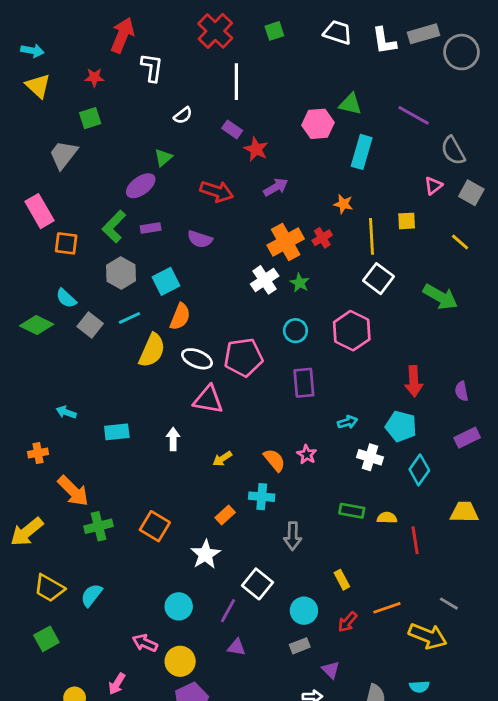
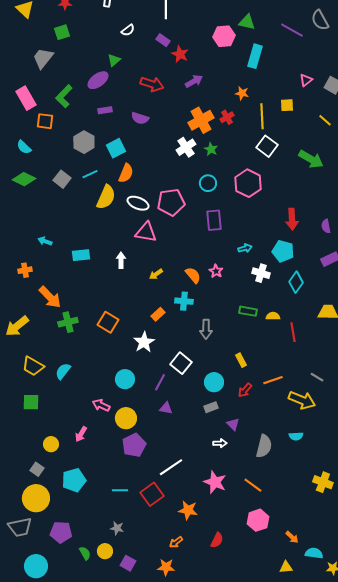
gray semicircle: (453, 151) -> (320, 20), moved
green L-shape: (114, 227) -> (64, 96), moved
cyan semicircle: (66, 298) -> (24, 147), moved
green square: (46, 639) -> (31, 402), turned 30

